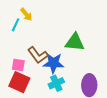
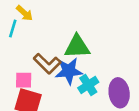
green triangle: (75, 42) -> (77, 47), moved
cyan cross: (56, 83) -> (88, 85), moved

